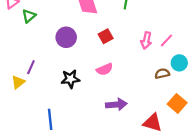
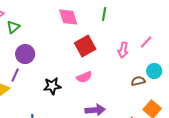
red square: (106, 36) -> (85, 46), size x1.5
purple circle: (66, 37) -> (25, 54), moved
pink line: (166, 40) -> (146, 42), moved

